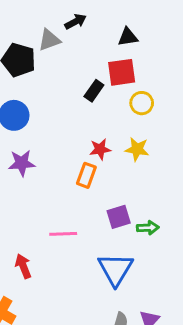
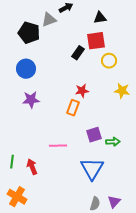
yellow star: (137, 149) -> (122, 91), moved

